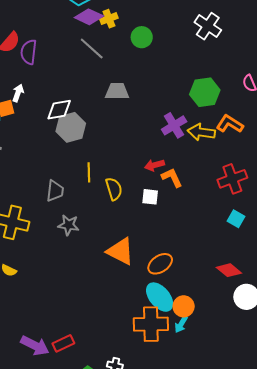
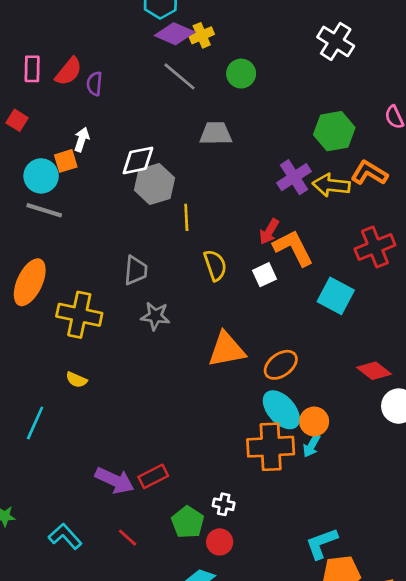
green circle: (142, 37) -> (241, 74), moved
purple semicircle: (29, 52) -> (94, 84), size x0.7
red arrow: (154, 165) -> (269, 232), turned -42
yellow line: (89, 172) -> (186, 217), moved
orange L-shape: (172, 178) -> (293, 248), size x1.4
white square: (150, 197) -> (265, 275), turned -30
cyan square: (236, 219) -> (336, 296), moved, size x1.5
orange triangle: (120, 251) -> (227, 350), turned -36

